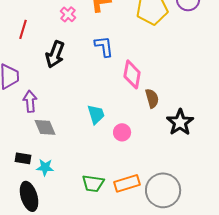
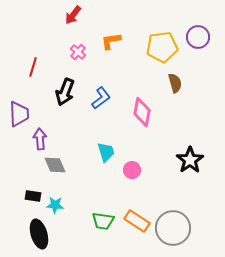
blue L-shape: (104, 46) -> (101, 98), moved, turned 60
brown semicircle: (152, 98) -> (175, 83), moved
orange rectangle: (127, 183) -> (137, 221), turned 50

